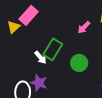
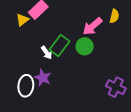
pink arrow: (84, 27) -> (92, 26), size x1.5
green circle: (79, 63) -> (85, 46), moved

